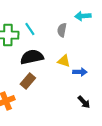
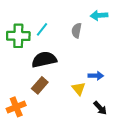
cyan line: (30, 29) -> (42, 29), turned 72
yellow triangle: (64, 61) -> (79, 89), moved, turned 32

